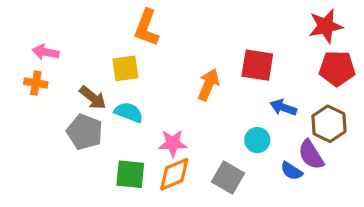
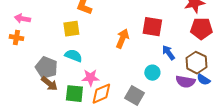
brown arrow: (93, 98) -> (49, 84), moved
blue arrow: (283, 107) -> (168, 53), turned 35
pink star: (173, 143) -> (90, 78), moved
purple semicircle: (311, 155) -> (185, 82), turned -48
blue semicircle: (291, 171) -> (203, 80), moved

